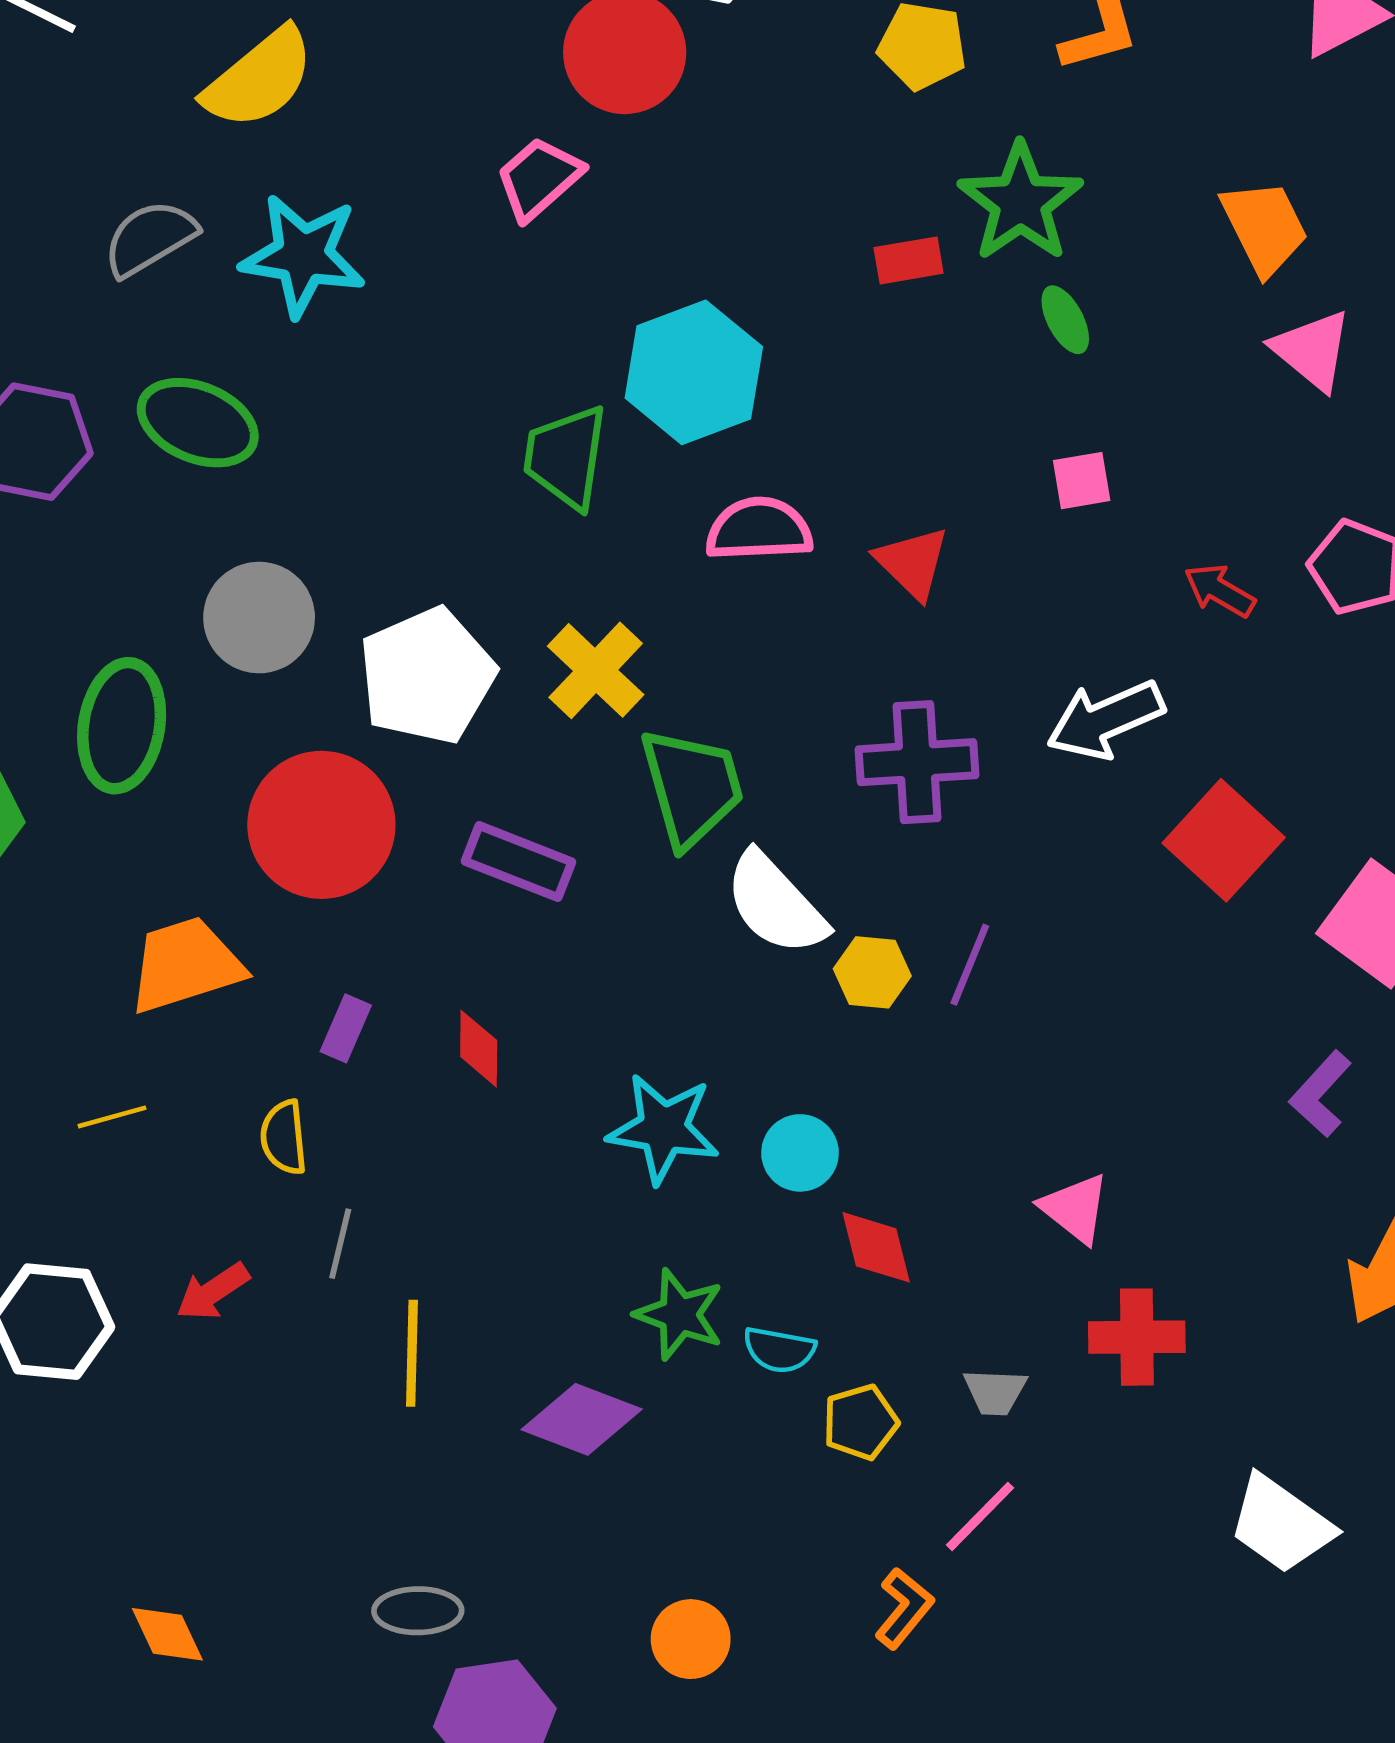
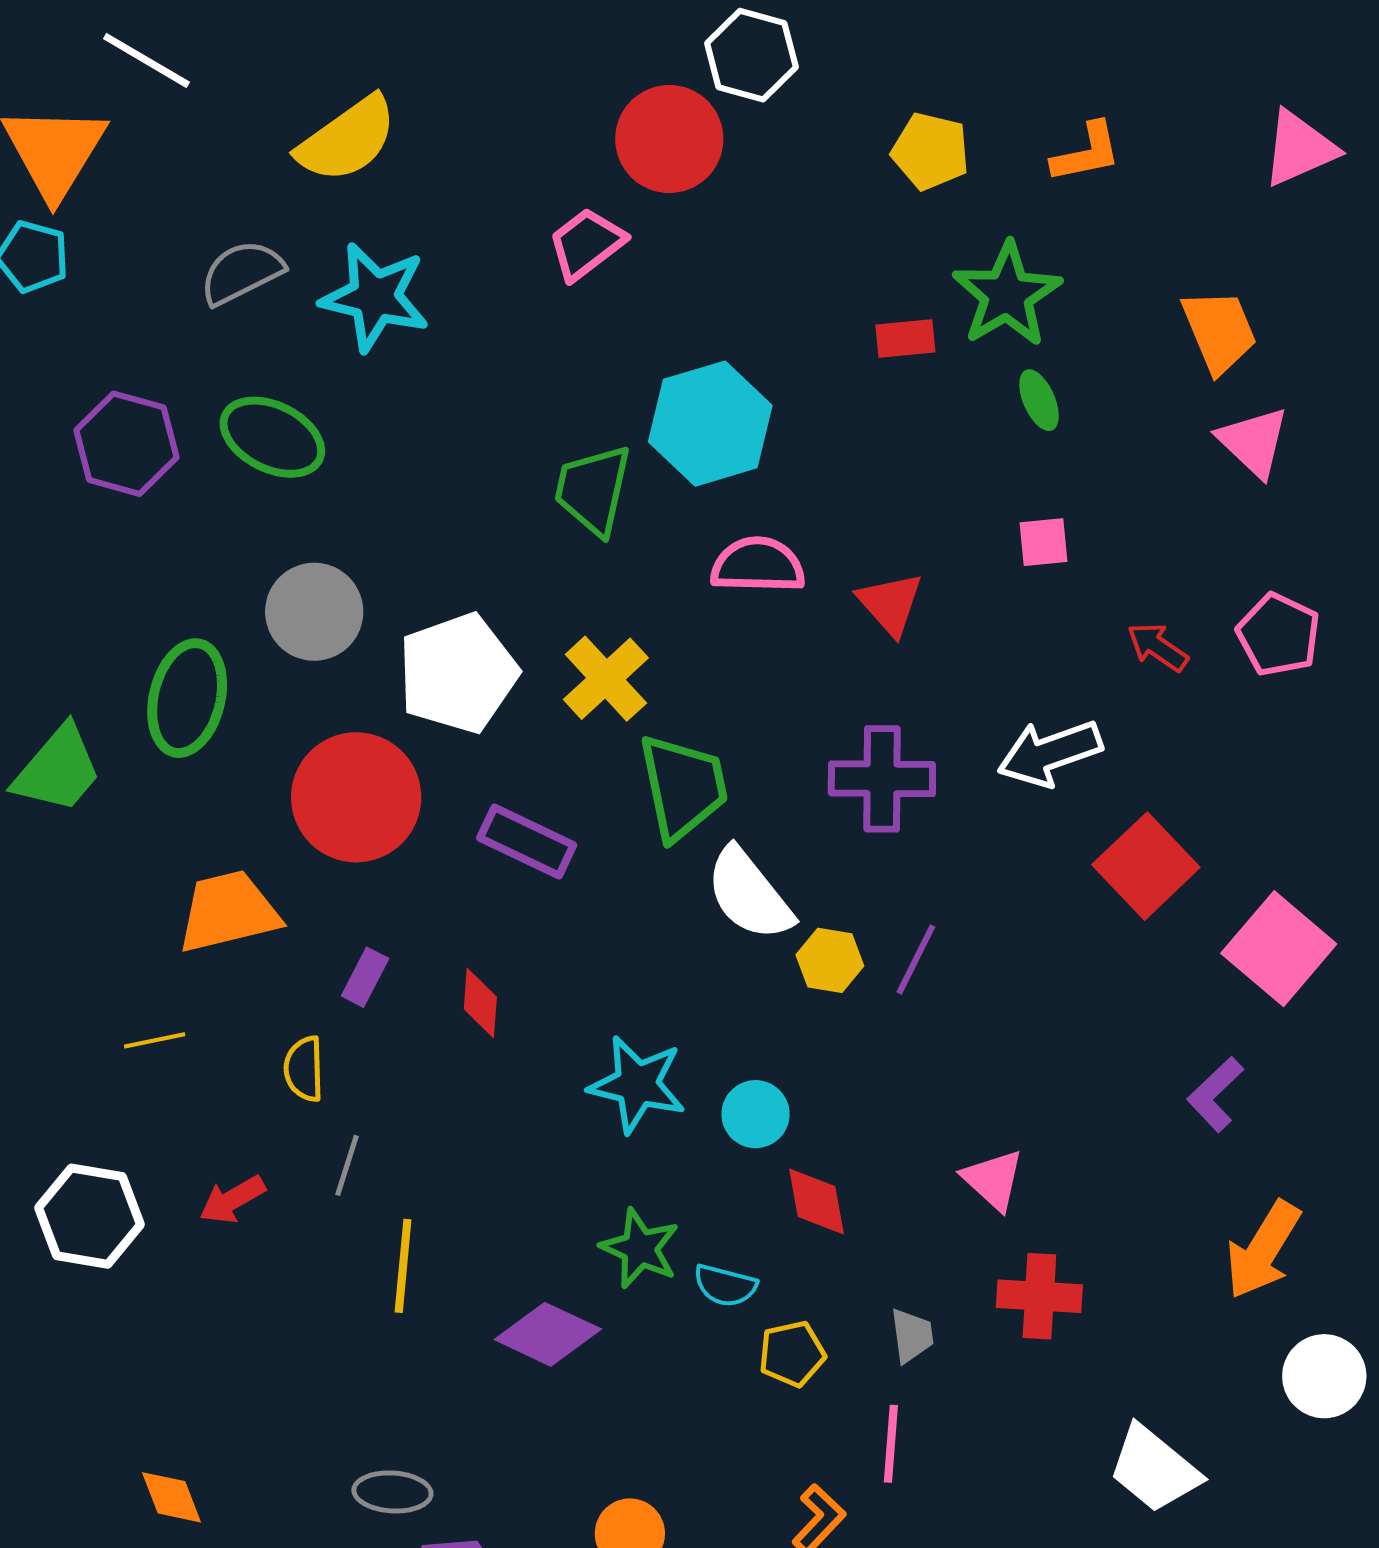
gray trapezoid: (995, 1392) -> (912, 1336), turned -104
pink line: (980, 1516) -> (891, 1444), turned -44

